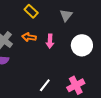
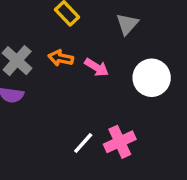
pink arrow: (50, 41) -> (97, 67), turned -64
pink cross: (76, 85) -> (120, 142), moved

